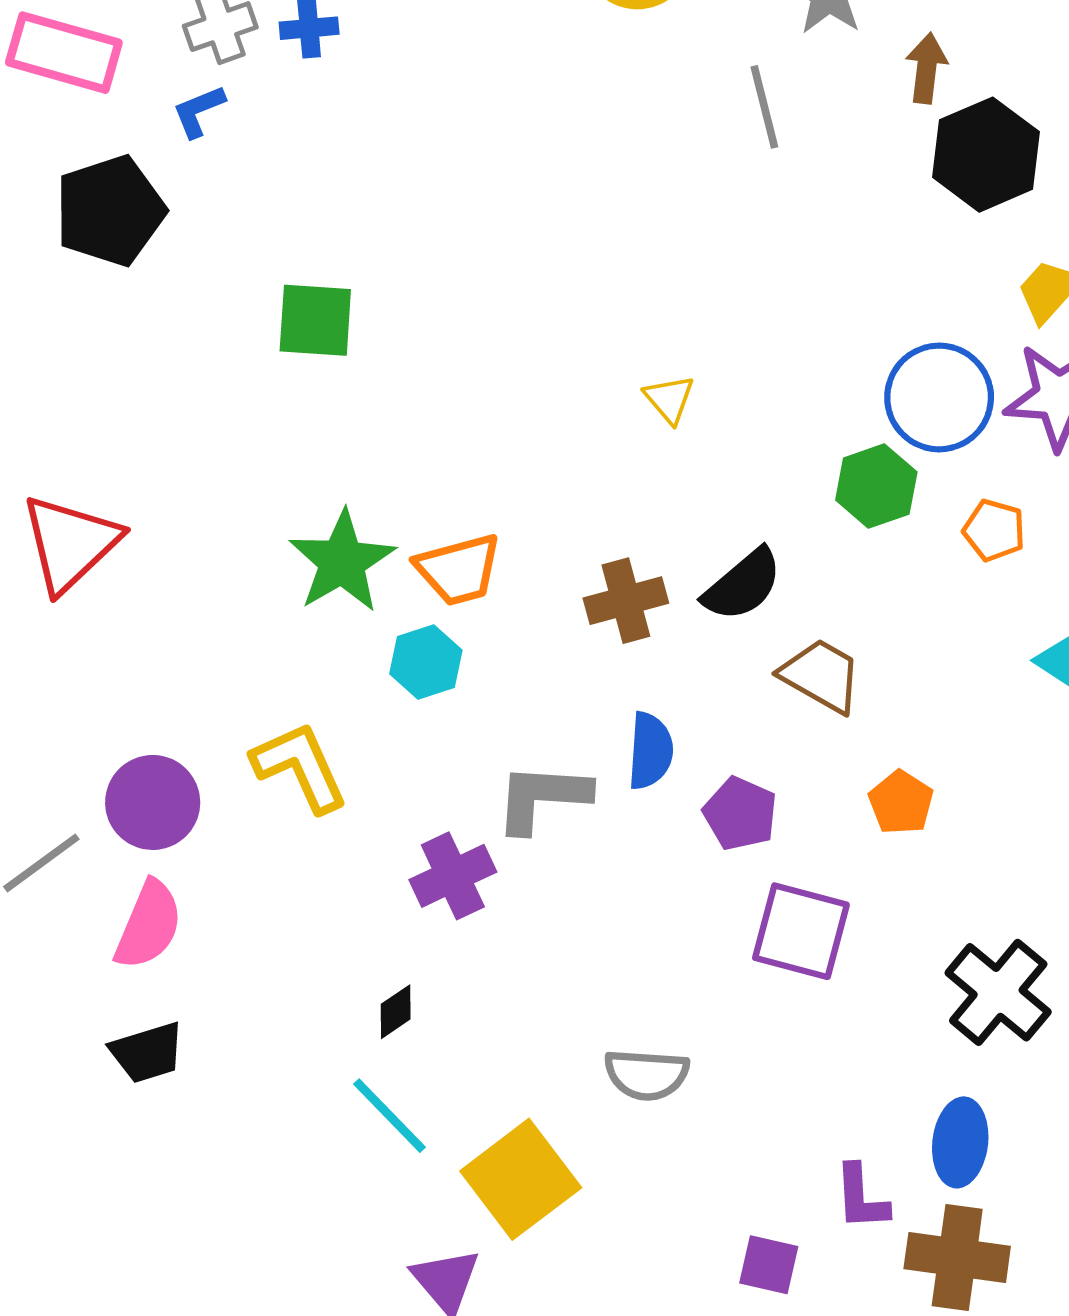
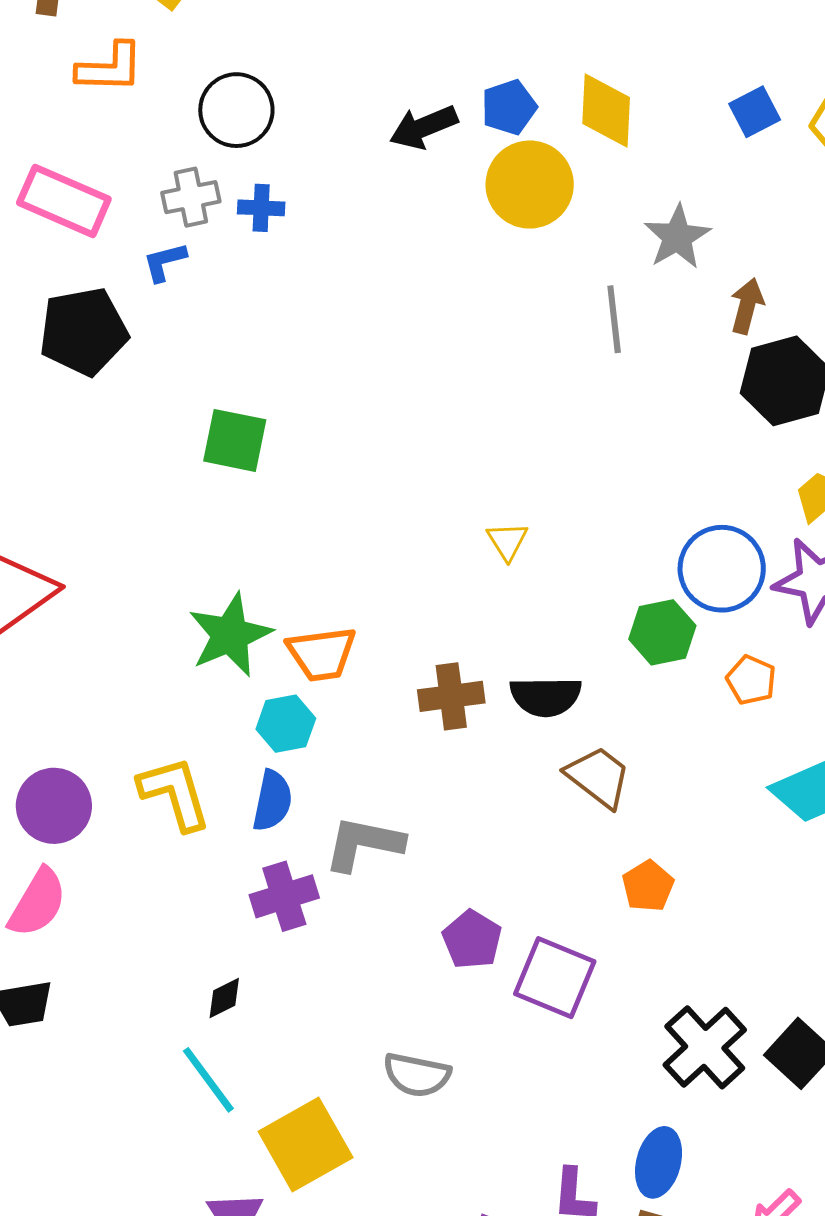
black semicircle: (743, 585) -> (546, 696), turned 32
blue semicircle: (650, 751) -> (272, 801), moved
purple pentagon: (740, 814) -> (472, 939), moved

